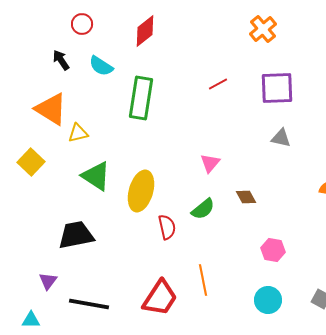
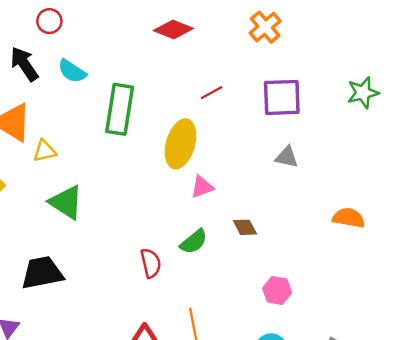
red diamond: (145, 31) -> (173, 29), moved, turned 60
black arrow: (61, 60) -> (24, 64), size x1.4
pink triangle: (210, 163) -> (202, 187), turned 30
yellow ellipse: (141, 191) -> (181, 144), moved

